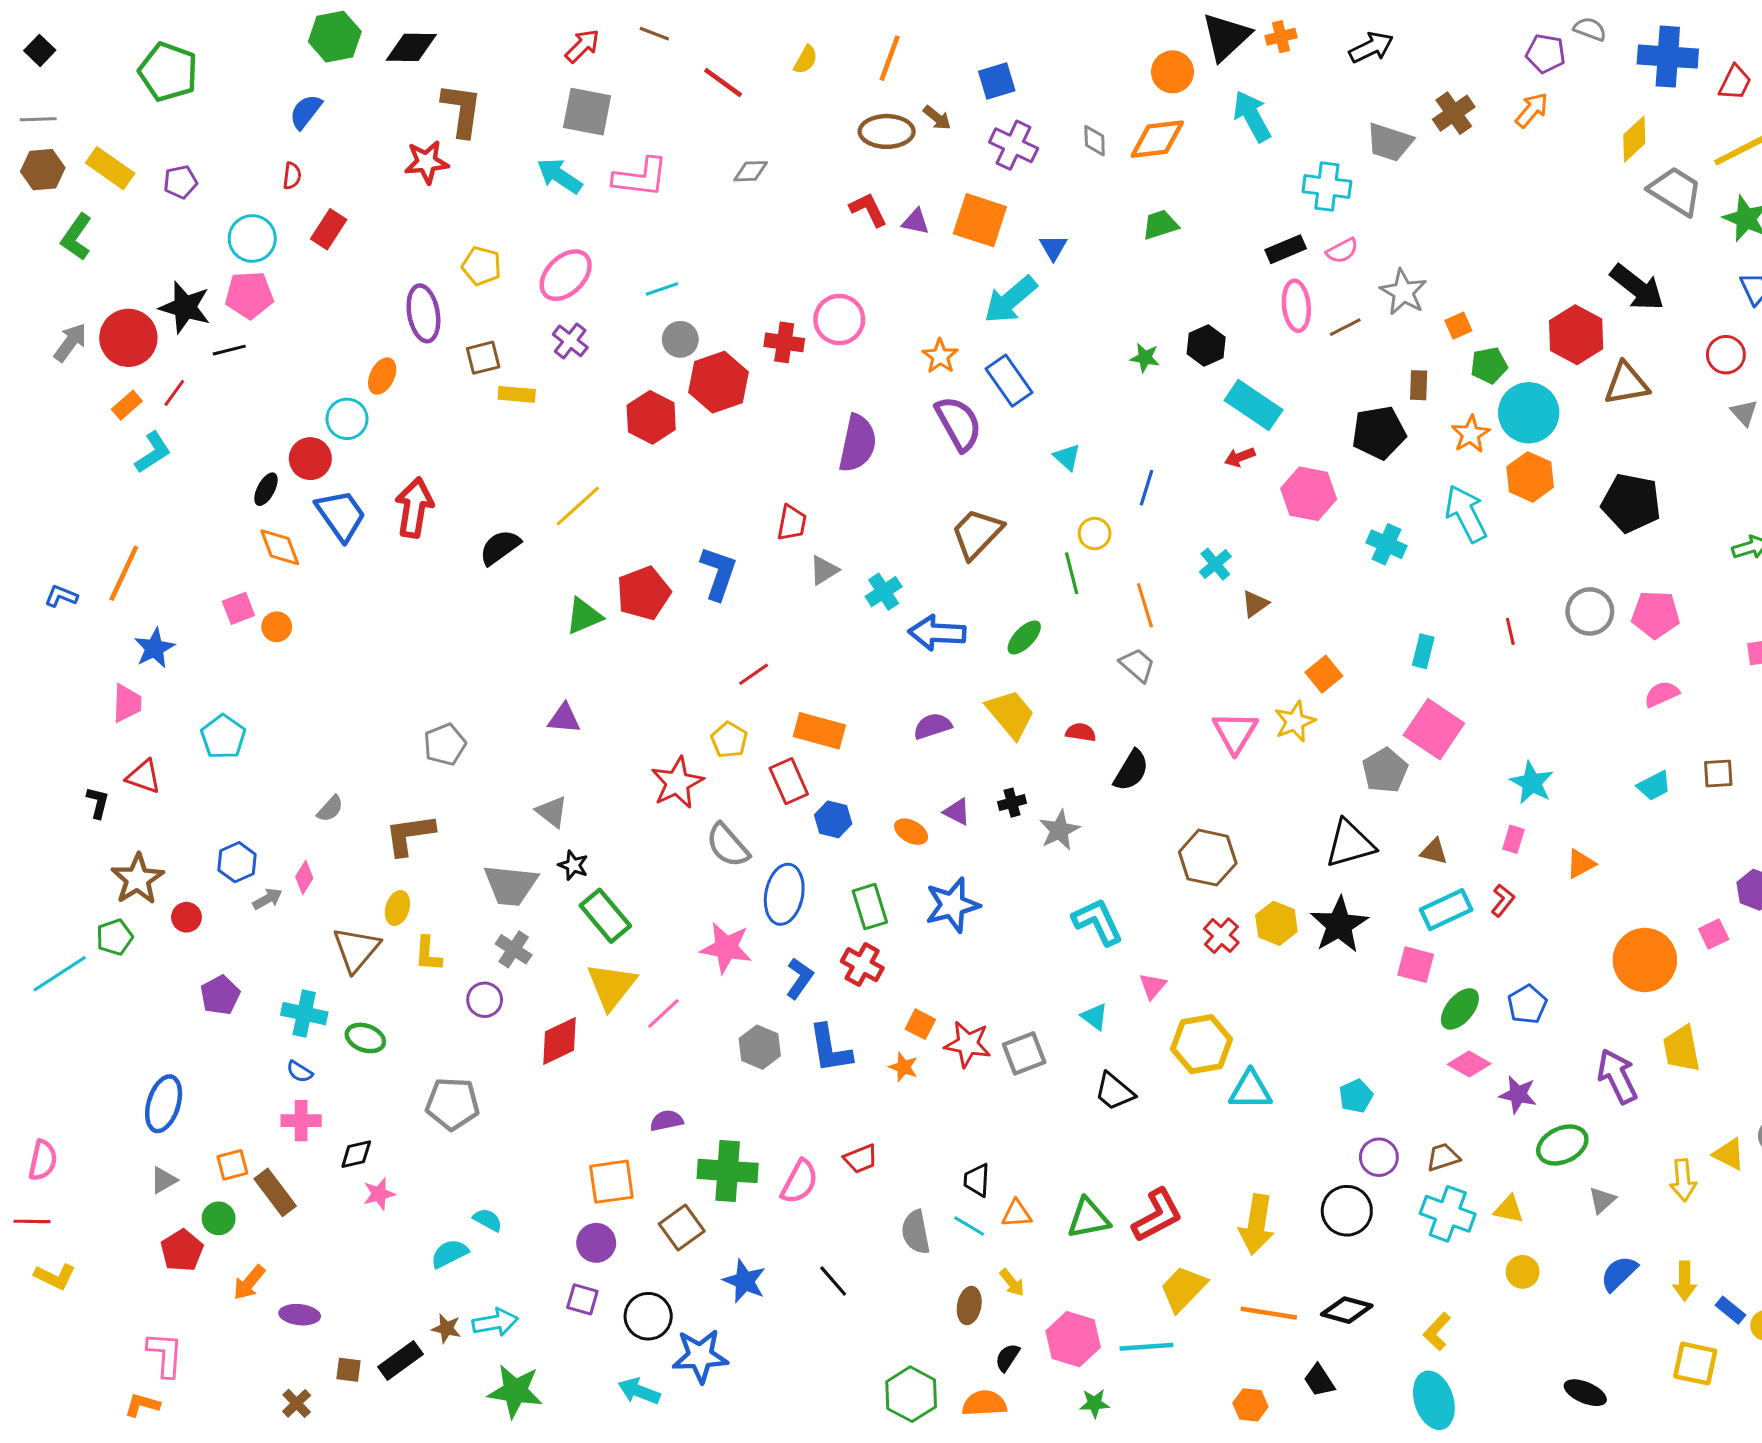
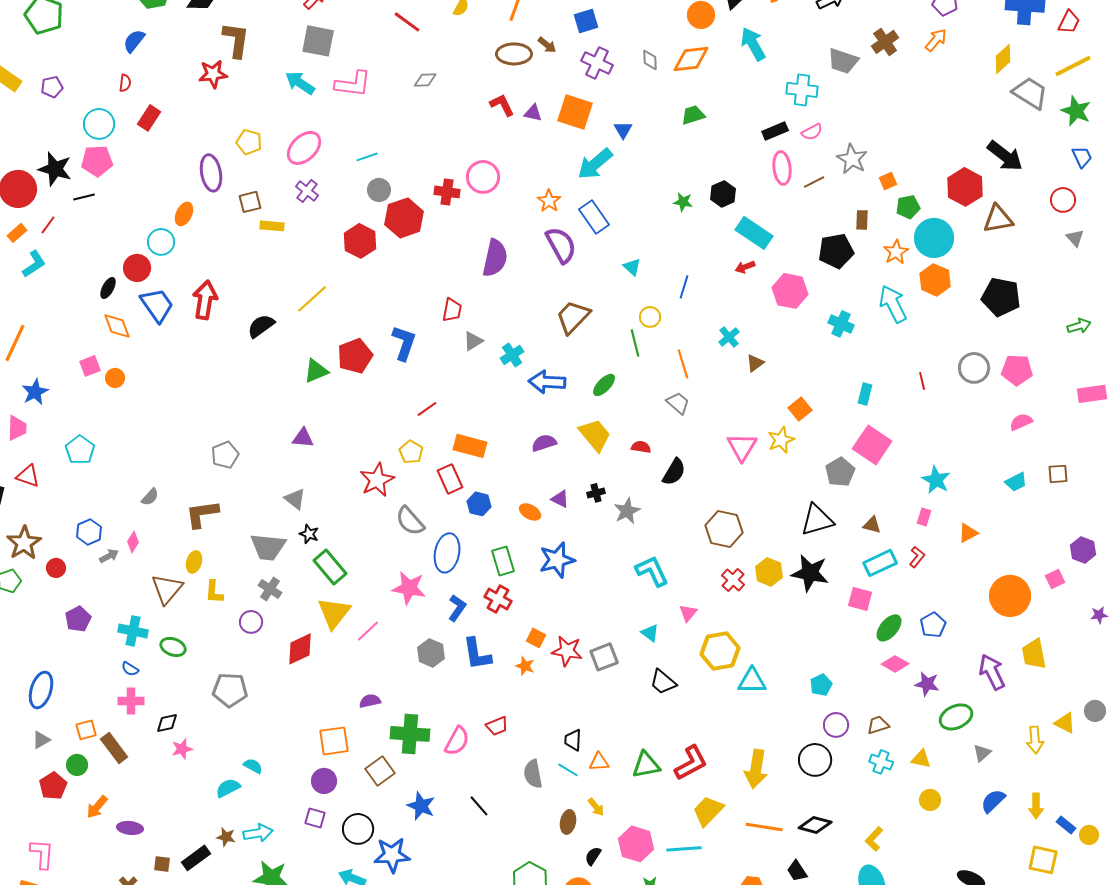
black star: (1339, 925) -> (810, 573), turned -30
cyan cross: (1448, 1214) -> (881, 762), size x0.7

